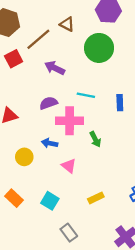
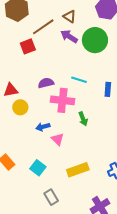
red square: (14, 59) -> (28, 46), moved
purple arrow: (55, 68) -> (69, 36), moved
blue arrow: (50, 143) -> (43, 127), moved, turned -32
yellow circle: (24, 157) -> (20, 107), moved
yellow rectangle: (96, 198) -> (78, 170), size x1.5

